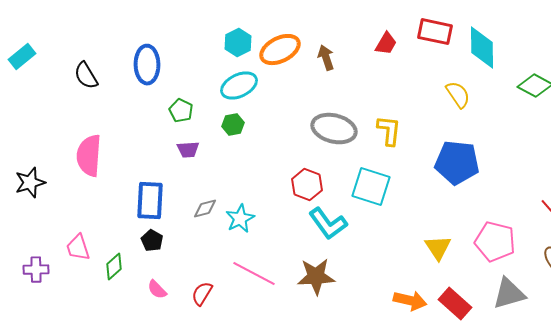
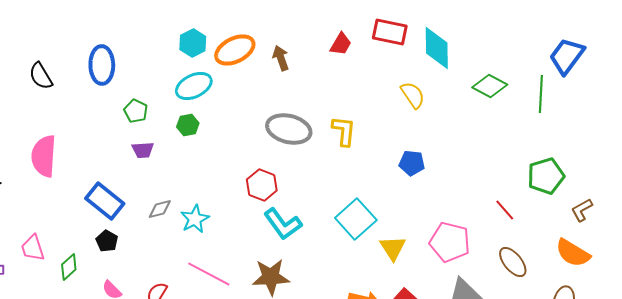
blue pentagon: (457, 163) -> (412, 163), size x0.6
cyan square: (371, 187) -> (356, 219), moved, turned 30
blue rectangle: (150, 201) -> (105, 201), turned -54

